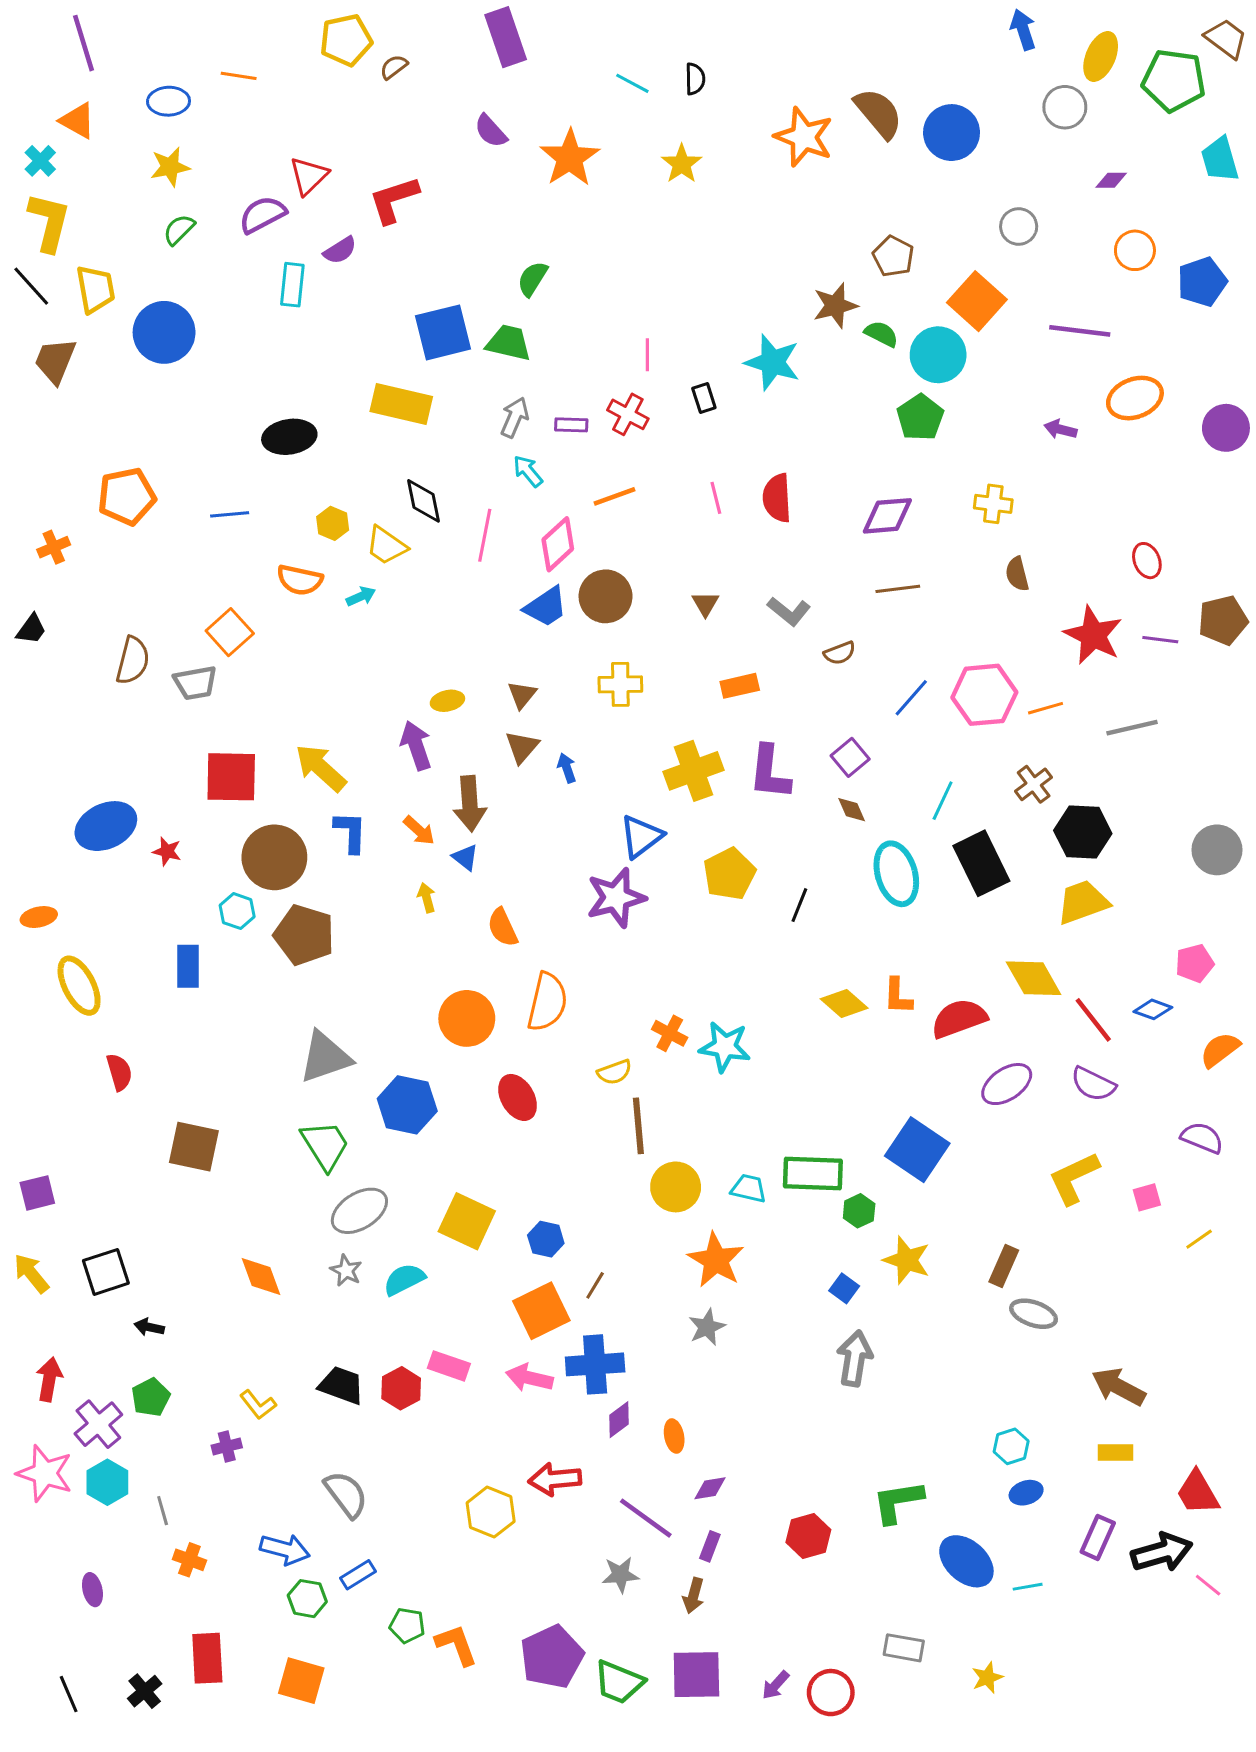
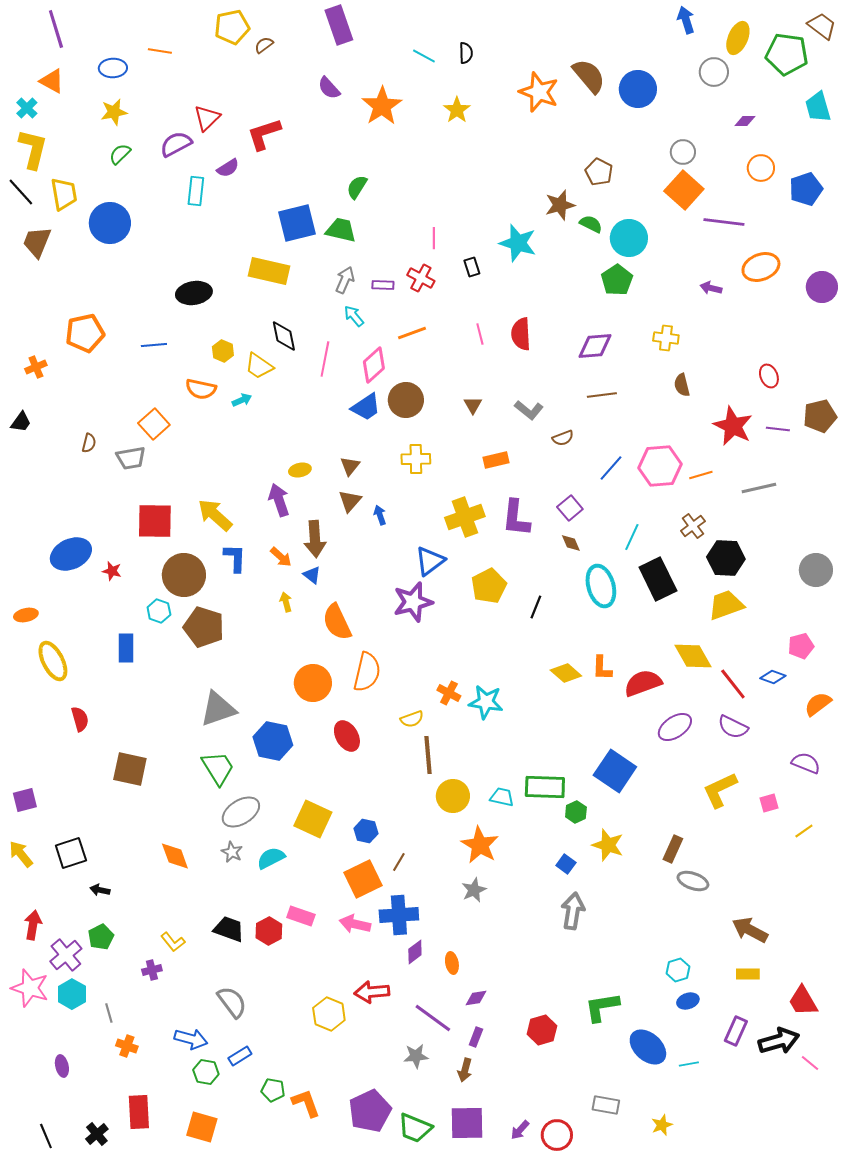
orange square: (977, 301) -> (684, 190), moved
brown semicircle: (133, 660) -> (89, 443), size x0.6
orange semicircle: (503, 927) -> (337, 622), size x1.4

